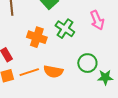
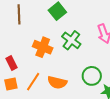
orange line: (29, 72) -> (33, 82), turned -42

